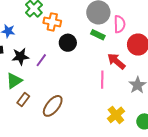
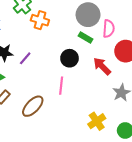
black circle: (68, 43) -> (70, 58), moved
pink line: (102, 80) -> (61, 86), moved

